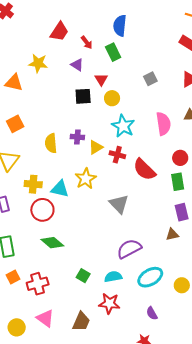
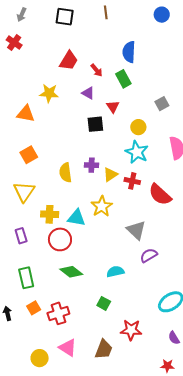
yellow circle: (112, 98) -> (138, 127), moved
purple semicircle: (129, 249) -> (149, 255), moved, size x0.7
cyan semicircle: (113, 277) -> (115, 272), moved

